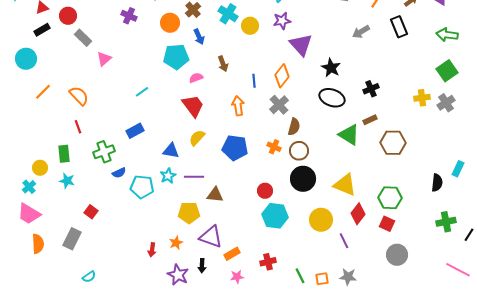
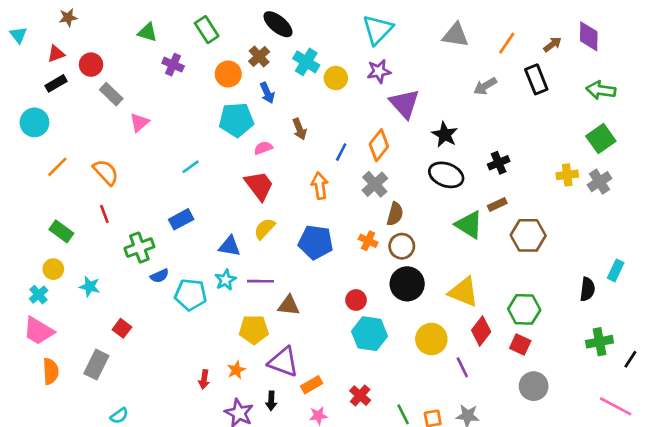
blue line: (254, 81) -> (341, 152), turned 32
green rectangle: (64, 154) -> (61, 231), moved, turned -48
red cross: (268, 262) -> (360, 396), turned -35

